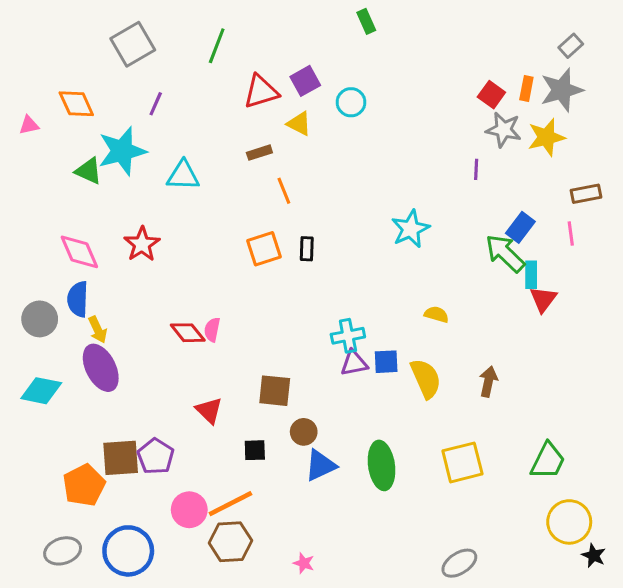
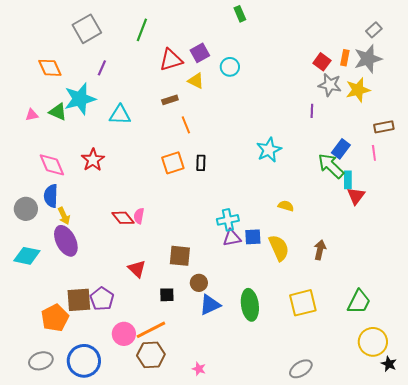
pink triangle: (29, 125) -> (32, 115), moved

